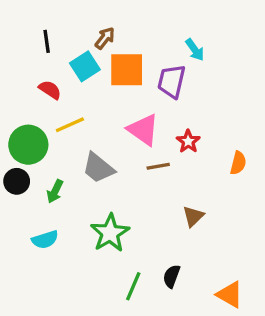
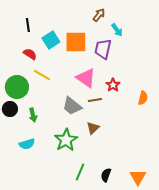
brown arrow: (105, 38) -> (99, 15), moved
yellow line: (70, 125) -> (42, 75), turned 54
gray trapezoid: (98, 168) -> (72, 106), moved
green arrow: (55, 191) -> (33, 115), turned -40
brown triangle: (193, 216) -> (93, 128), moved
black semicircle: (172, 276) -> (106, 175), moved
orange triangle: (230, 295) -> (138, 177), turned 30

